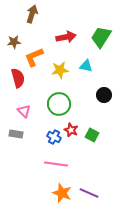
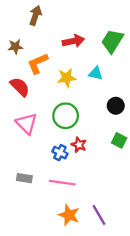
red semicircle: (18, 78) -> (20, 87), turned -30
pink triangle: (24, 111) -> (27, 124), size x1.5
gray rectangle: (16, 134) -> (24, 178), moved
green square: (92, 135) -> (119, 140), moved
purple line: (89, 193) -> (99, 215), turned 36

